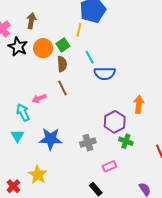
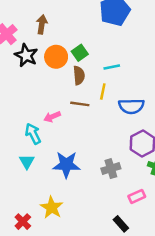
yellow line: (79, 30) -> (103, 92), moved
cyan line: (90, 57) -> (112, 67), turned -72
blue semicircle: (105, 73) -> (131, 106), moved
brown line: (63, 88) -> (80, 104), turned -56

